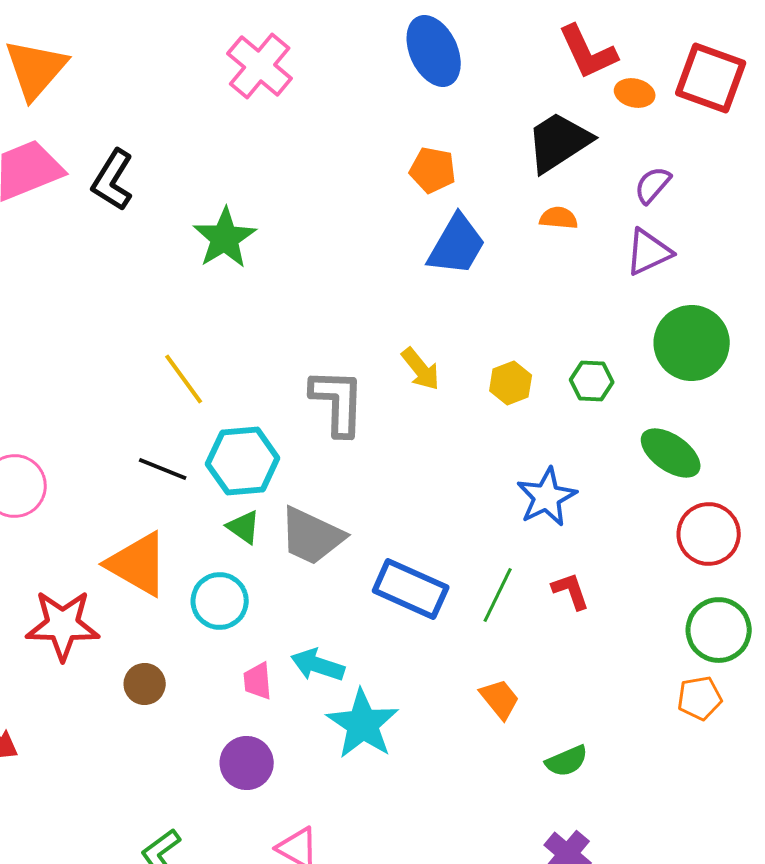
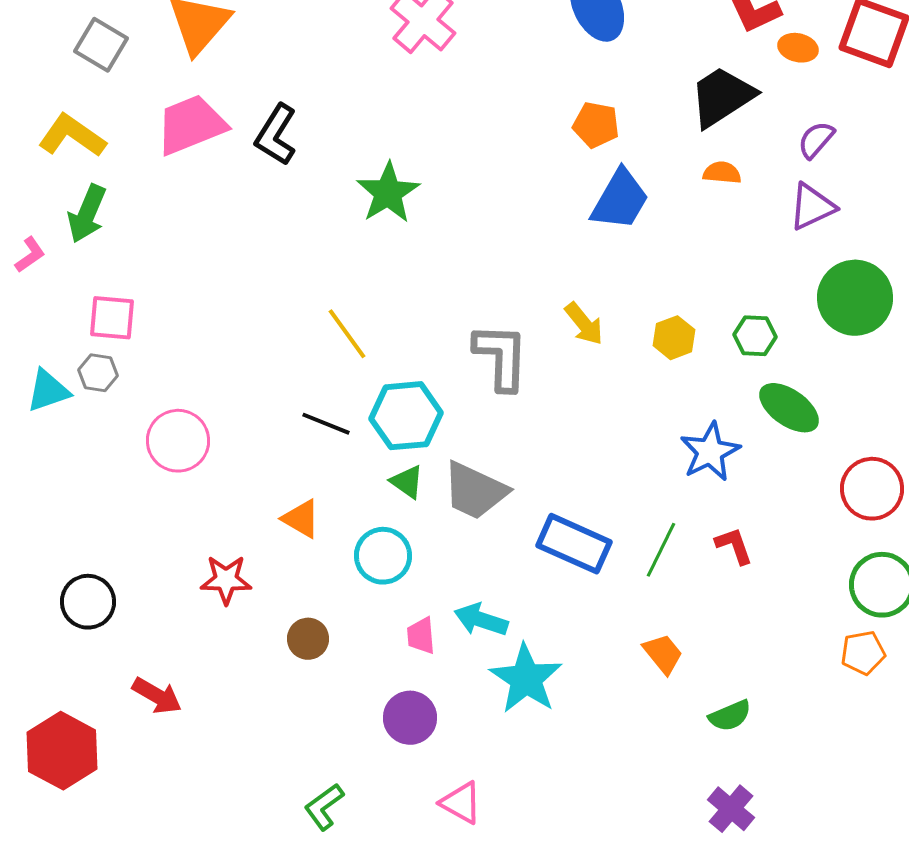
green ellipse: (671, 453) -> (789, 408), moved
orange triangle: (138, 564) -> (301, 519), size x0.6
red star: (63, 625) -> (226, 580), size x0.7

